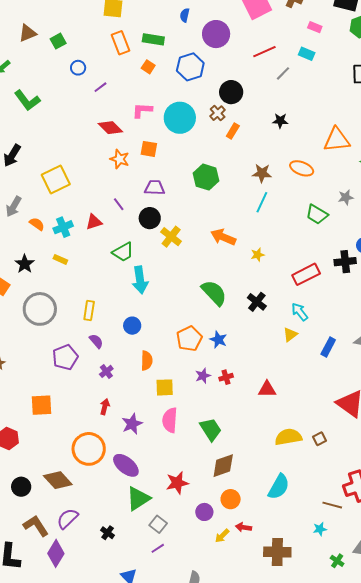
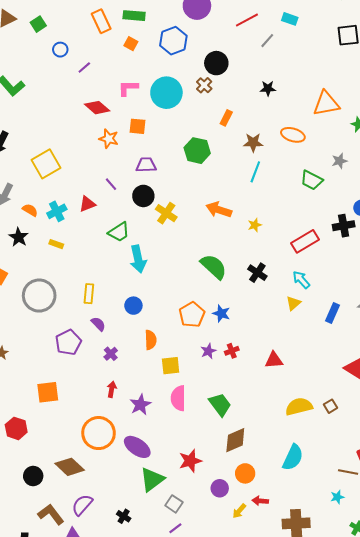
orange rectangle: (233, 131) -> (226, 118), moved
black star: (25, 264) -> (19, 237), moved

